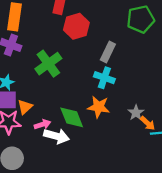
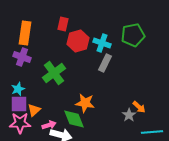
cyan cross: (104, 78) -> (102, 43), moved
orange star: (99, 107) -> (85, 103), moved
orange arrow: (148, 123) -> (139, 107), moved

